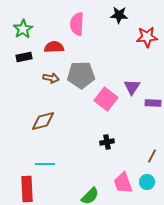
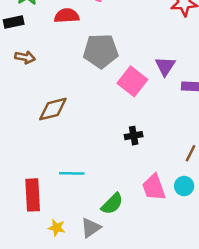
black rectangle: (24, 57) -> (14, 22), moved
brown arrow: (51, 78) -> (25, 57), moved
cyan line: (45, 164) -> (72, 173), moved

